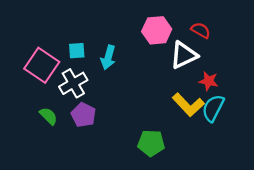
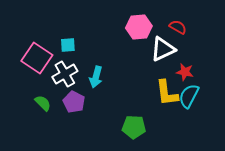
cyan arrow: (108, 57) -> (96, 77), moved
yellow L-shape: (188, 105) -> (167, 93), turned 36

